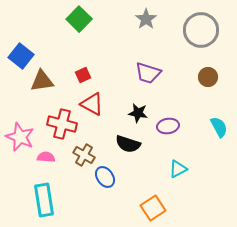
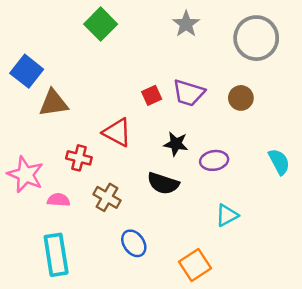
red square: (83, 75) -> (152, 95), moved
brown circle: (208, 77) -> (241, 98), moved
red cross: (62, 124) -> (79, 158), size x0.7
blue ellipse: (105, 177) -> (134, 243), moved

